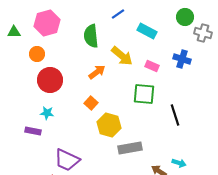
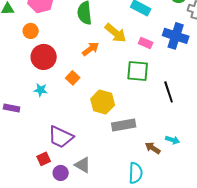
blue cross: (182, 59) -> (176, 36), size x1.4
orange square: (91, 103) -> (73, 78), moved
purple rectangle: (33, 131) -> (12, 108), moved

